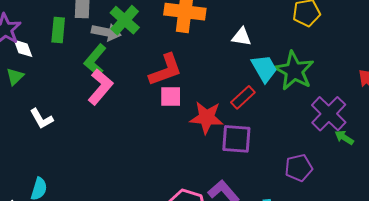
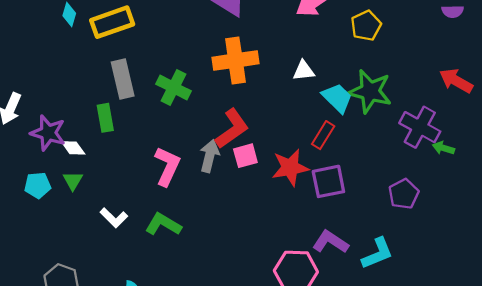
gray arrow: (106, 32) -> (209, 156), moved, turned -72
green L-shape: (95, 60) -> (163, 224), moved, turned 96

